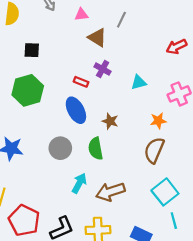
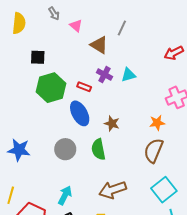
pink triangle: (81, 15) -> (76, 26), moved, turned 48
cyan triangle: (139, 82) -> (129, 75), moved
green hexagon: (28, 90) -> (51, 88), moved
cyan arrow: (79, 183) -> (65, 195), moved

